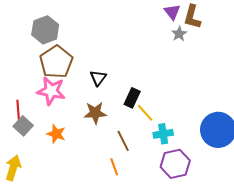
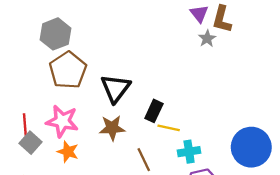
black triangle: (98, 78) -> (115, 88), size x1.6
pink star: (51, 91) -> (62, 121), moved
yellow line: (145, 113) -> (169, 128), turned -36

